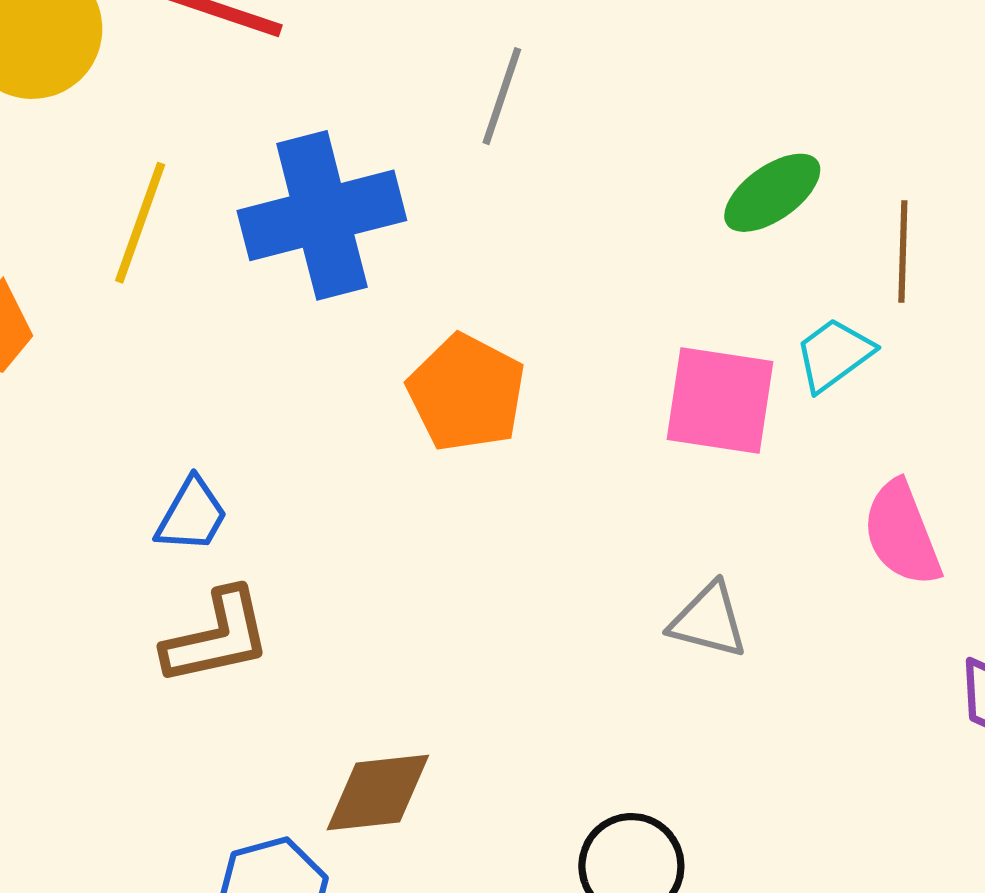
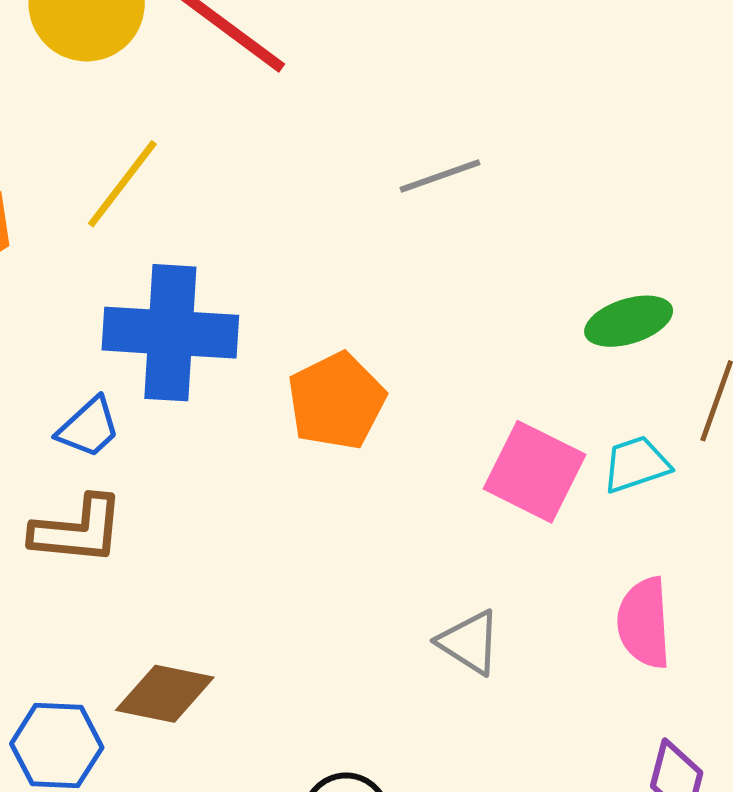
gray line: (502, 96) -> (440, 176), turned 34
blue cross: (322, 215) -> (170, 333), moved

